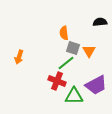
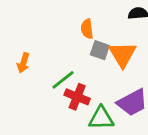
orange triangle: (89, 51) -> (122, 54), size x1.5
green line: (66, 63) -> (63, 80), moved

